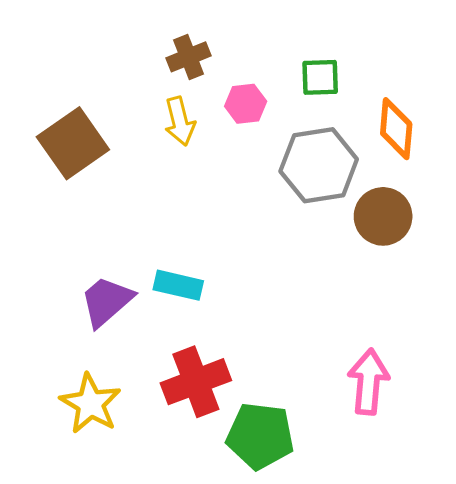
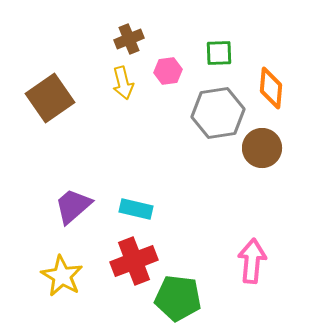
cyan rectangle: (178, 285) -> (136, 209), moved

